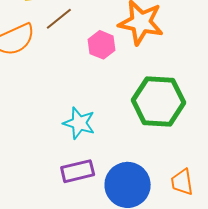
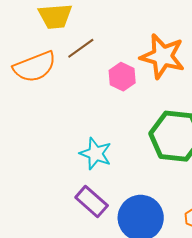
purple rectangle: (78, 171) -> (92, 201), turned 52

